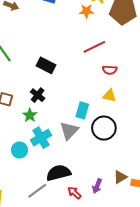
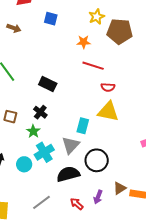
orange star: (86, 11) -> (84, 42), moved
red line: (94, 47) -> (93, 66), turned 45
yellow triangle: (109, 96) -> (108, 112), size x1.6
black circle: (104, 128) -> (97, 160), moved
black semicircle: (59, 173) -> (68, 174), moved

